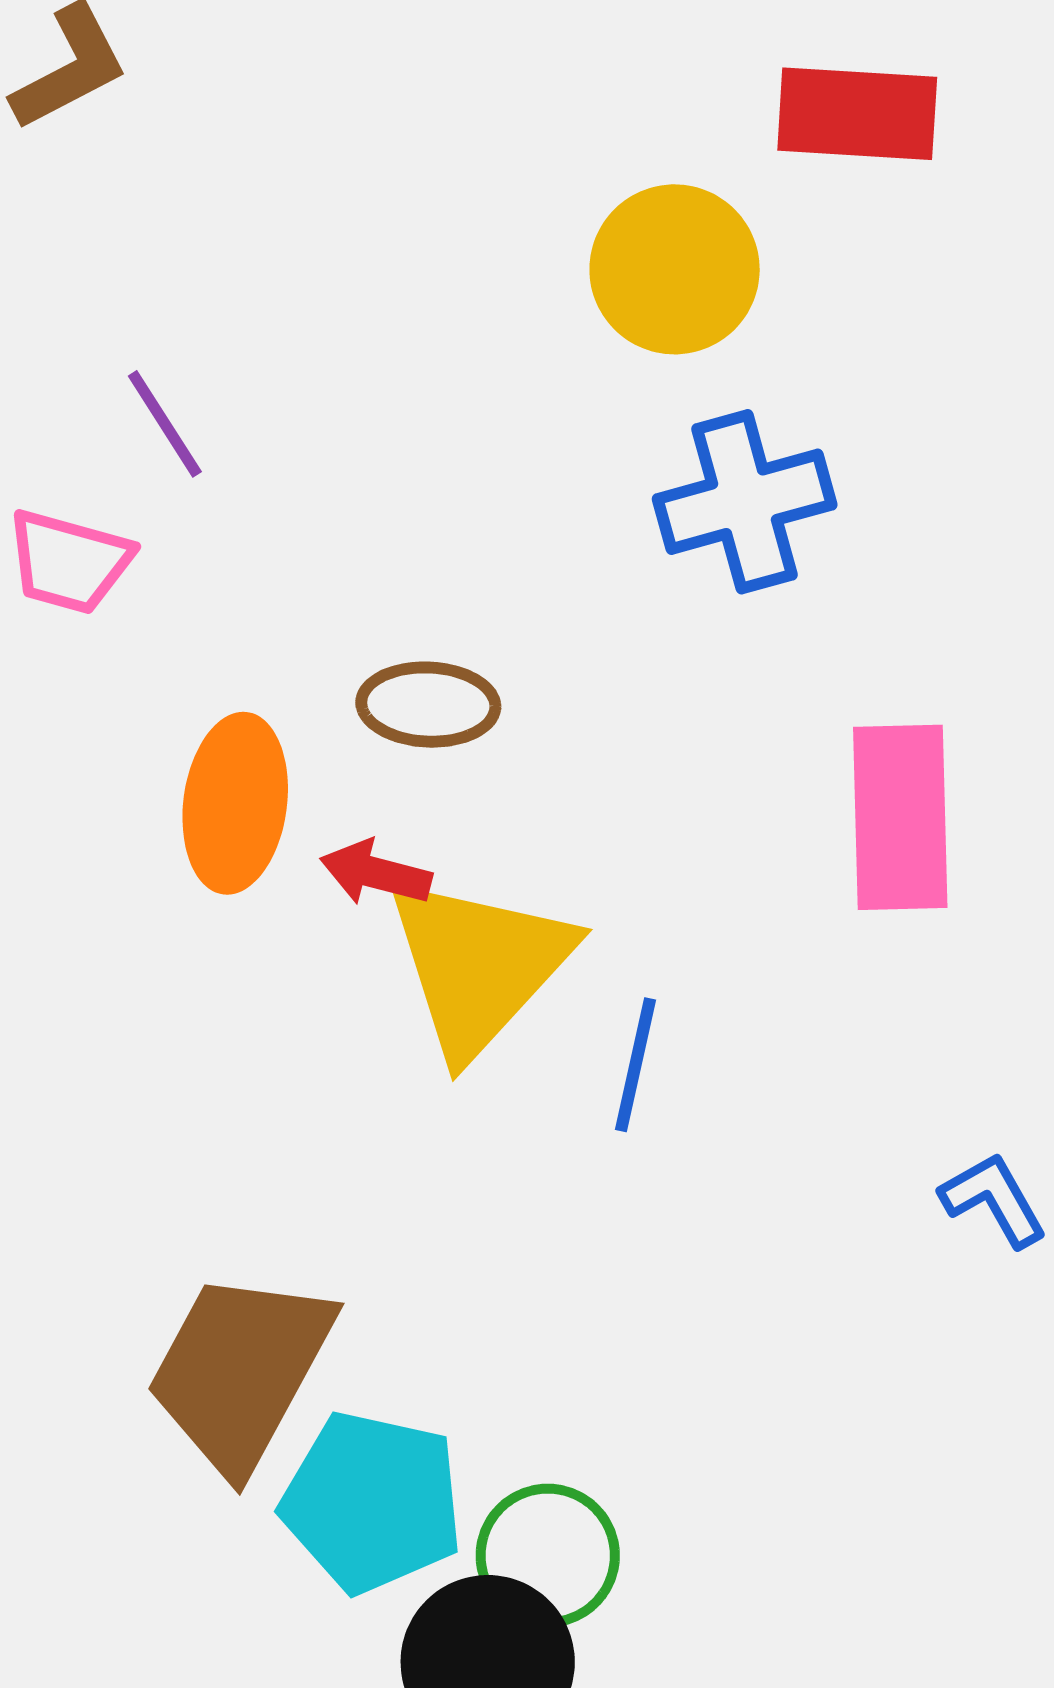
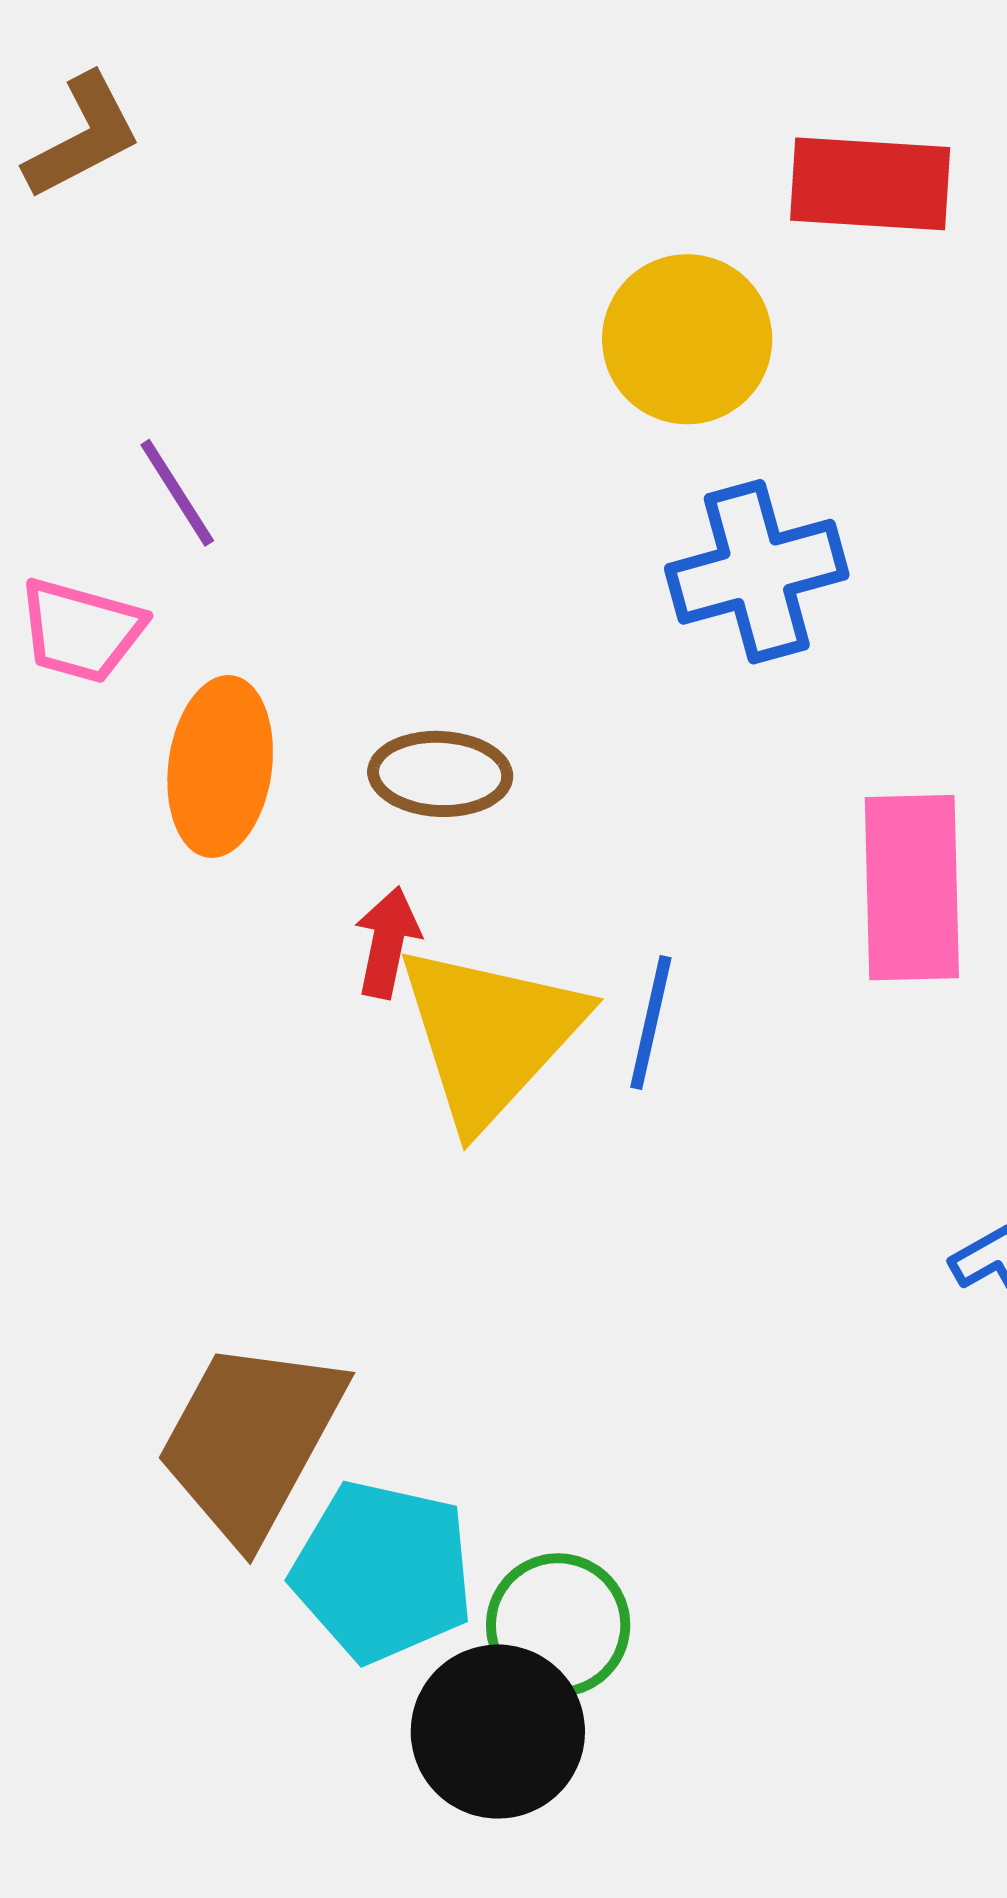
orange ellipse: (235, 803) -> (220, 766), moved
red arrow: (376, 873) -> (387, 942), turned 87
blue line: (635, 1065) -> (651, 1022), moved

